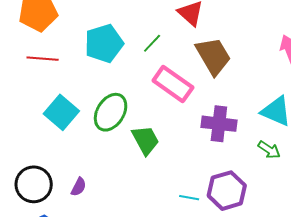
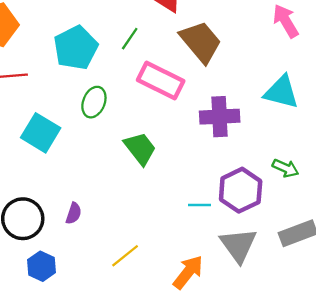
green ellipse: (111, 112) -> (94, 102), moved, size x0.7
green arrow: (269, 150) -> (285, 168), moved

